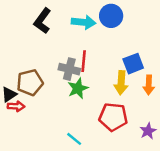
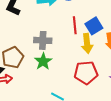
red line: (84, 61) -> (75, 25), moved
green star: (78, 88) -> (43, 61), moved

